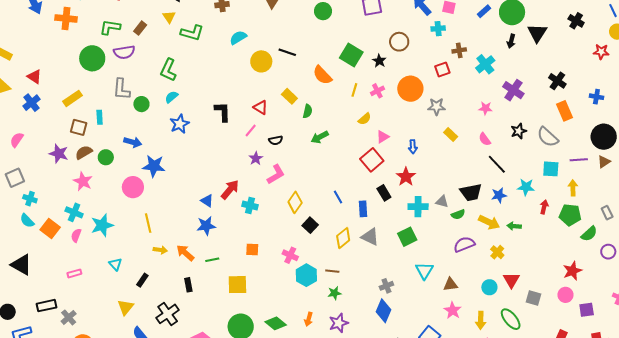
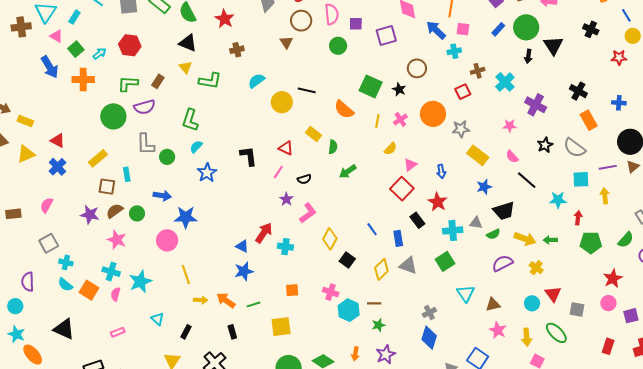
yellow rectangle: (451, 134) -> (478, 155), size x1.5
blue star: (499, 195) -> (484, 187), moved
green pentagon: (570, 215) -> (591, 243), moved

